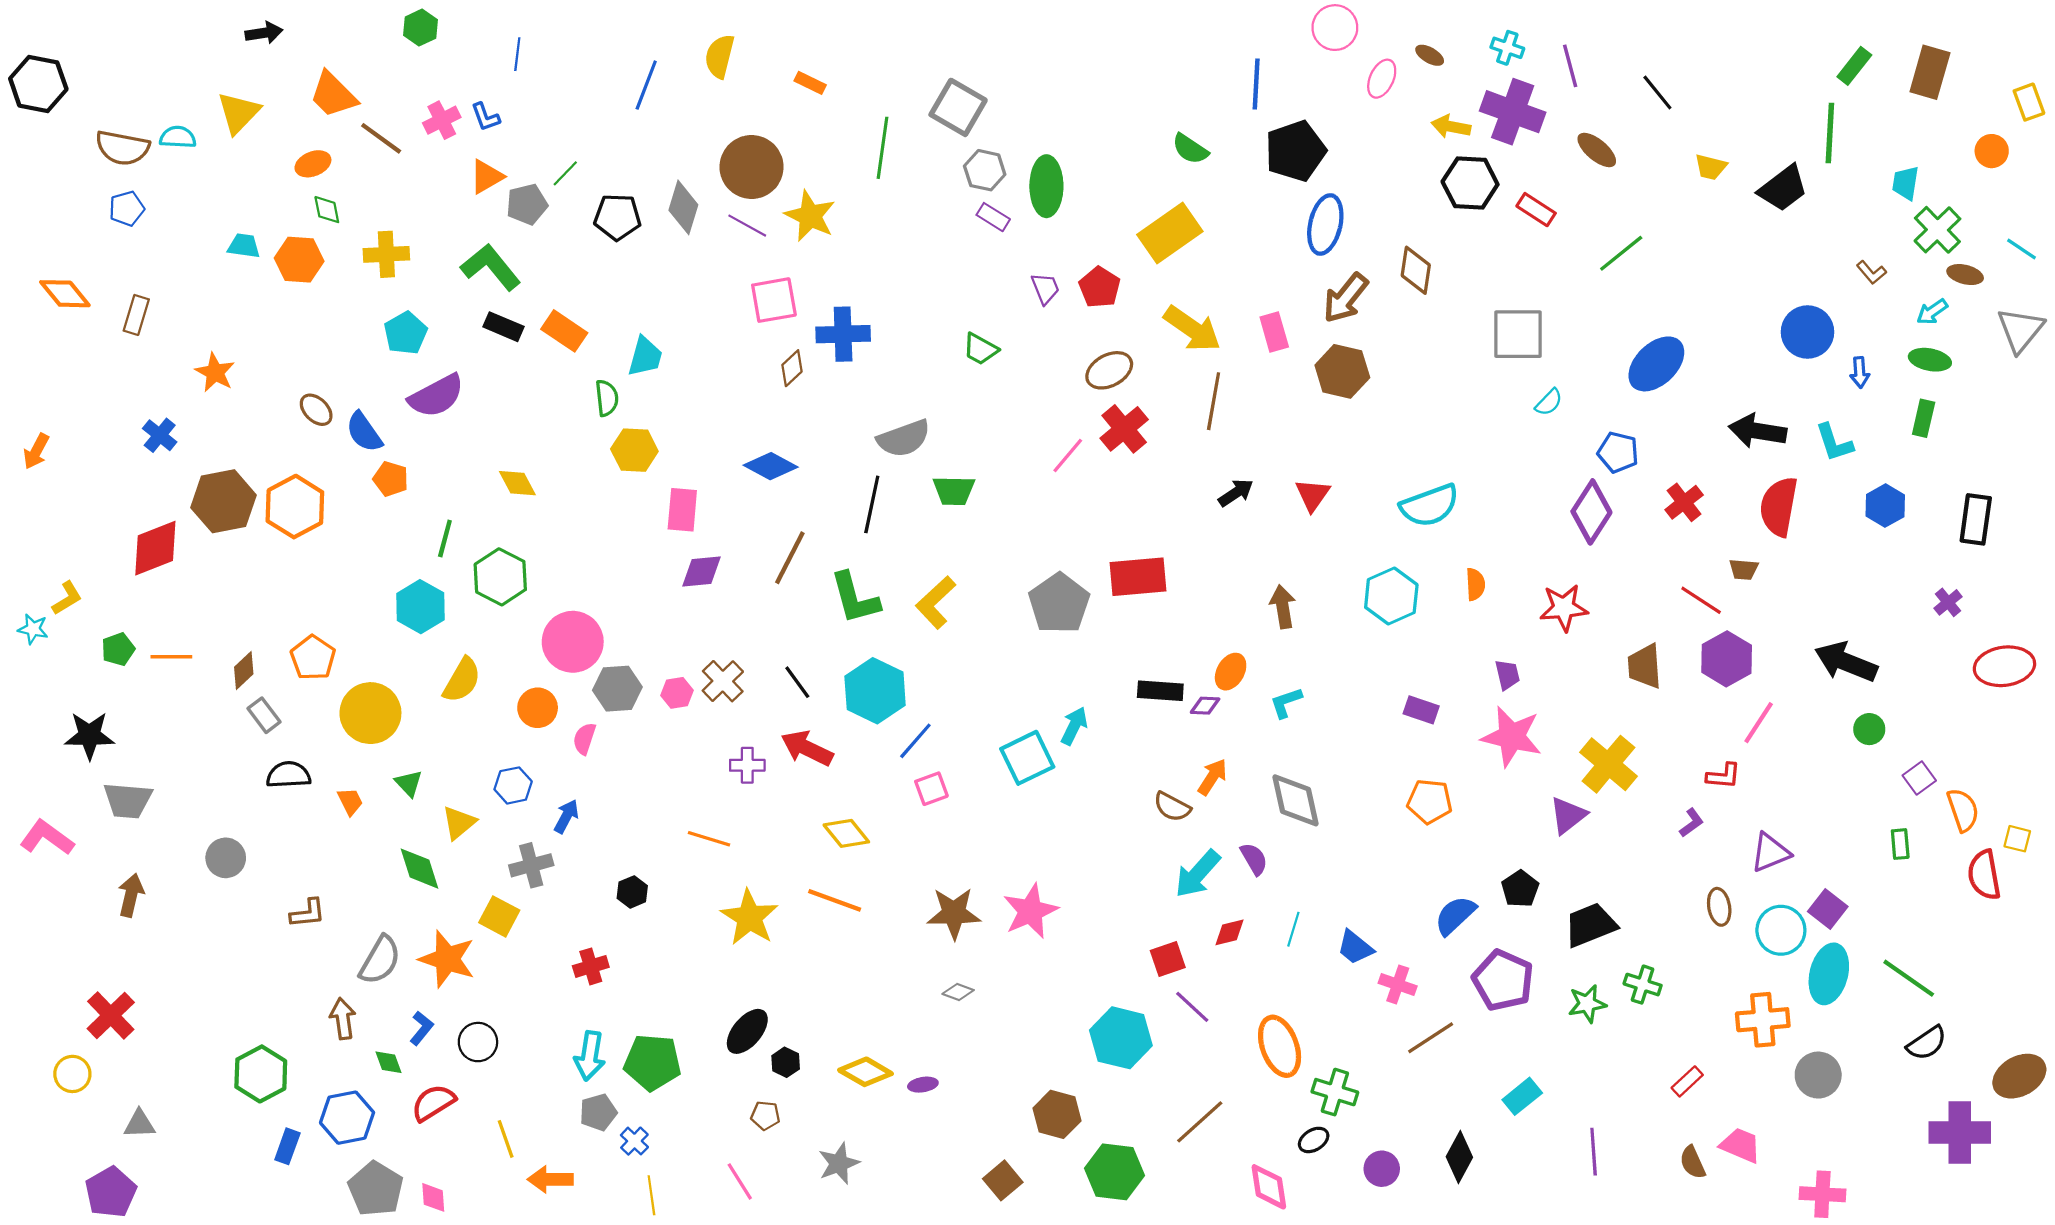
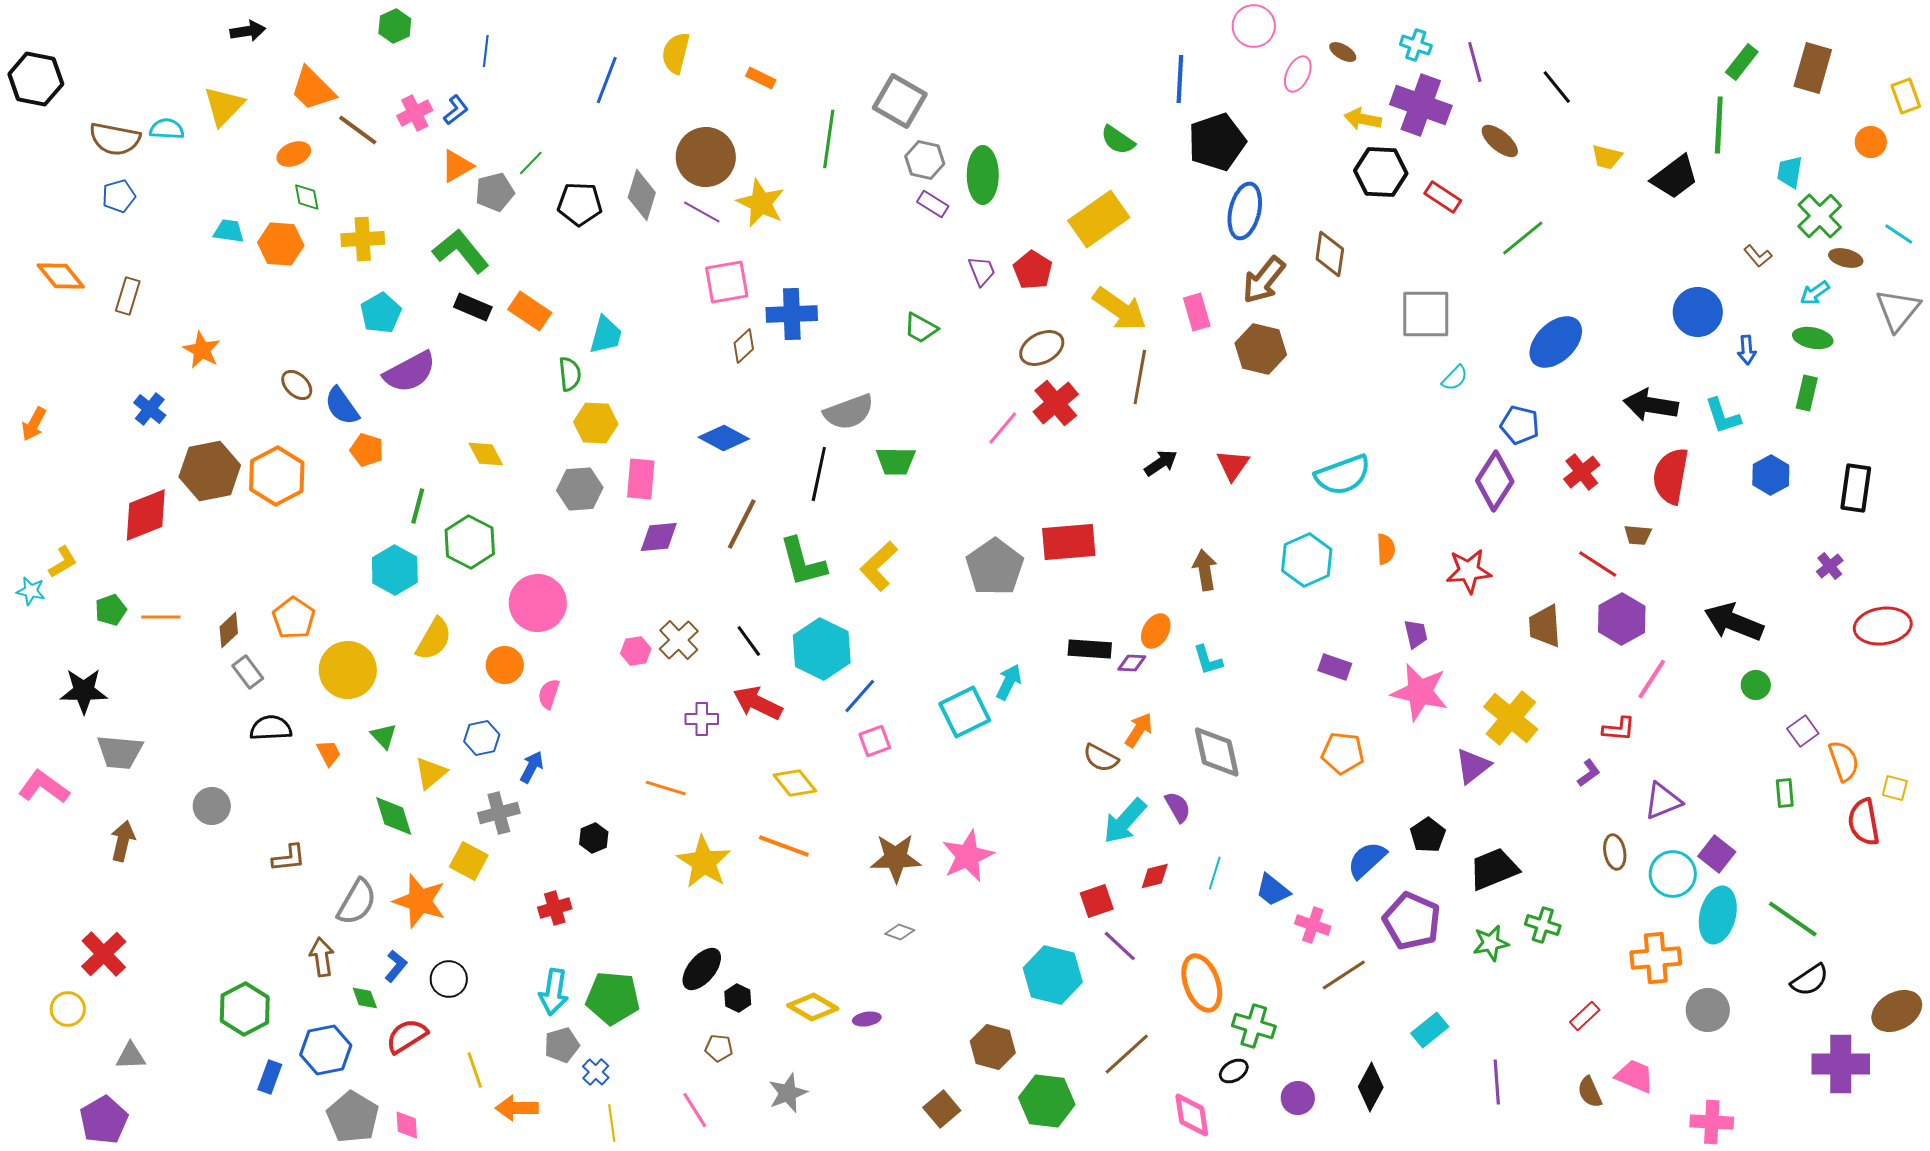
blue L-shape: (485, 117) -> (456, 110), turned -108
gray hexagon: (617, 689) -> (580, 489), moved
cyan L-shape: (1286, 702) -> (1208, 660), turned -88

